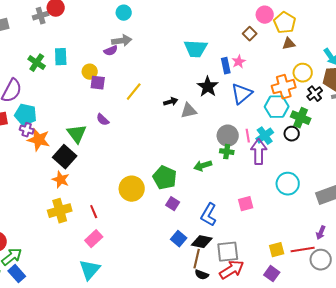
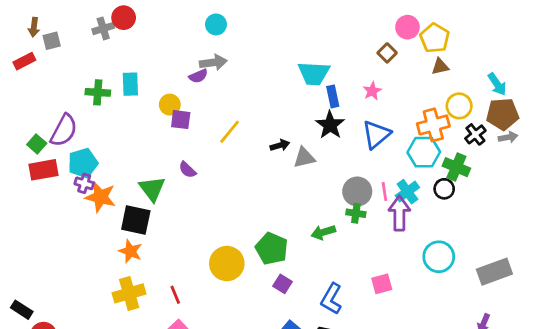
green cross: (37, 63) -> (98, 92), turned -30
blue rectangle: (226, 66) -> (333, 96), moved
cyan pentagon: (26, 115) -> (83, 163), turned -30
black square: (65, 157) -> (136, 220), turned -30

